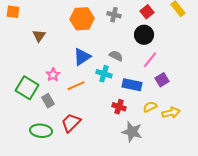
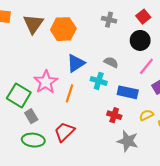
orange hexagon: (82, 19) -> (63, 29), moved
brown triangle: (39, 36) -> (33, 24), moved, size x1.5
pink star: (53, 75) -> (46, 82), size x1.6
orange line: (76, 86) -> (70, 93), turned -48
gray rectangle: (48, 101) -> (31, 116), moved

